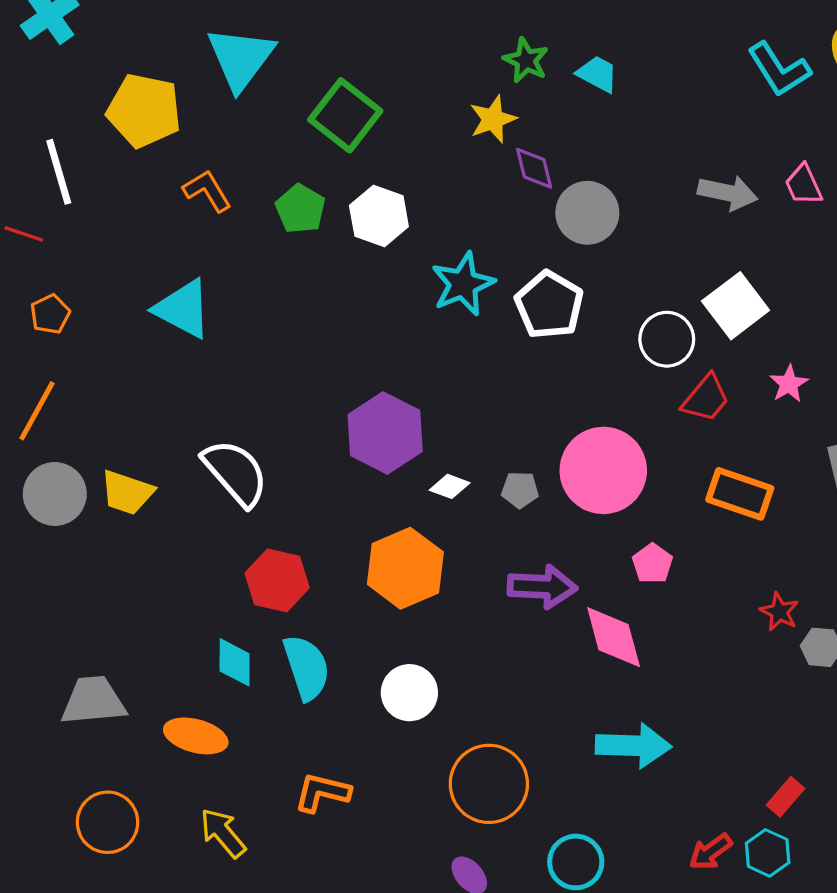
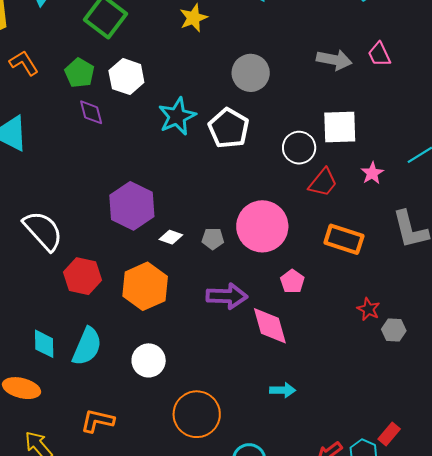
purple diamond: (534, 168) -> (91, 112), moved
white square: (736, 306) -> (340, 127), turned 36
red hexagon: (277, 580) -> (82, 276), moved
cyan semicircle: (307, 667) -> (87, 346), turned 42
cyan arrow: (633, 746) -> (283, 390), size x0.6
red rectangle: (785, 797) -> (389, 434), moved

